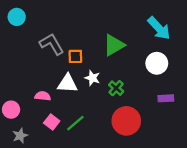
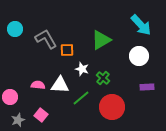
cyan circle: (17, 17) -> (15, 29), moved
white triangle: (68, 84) -> (60, 85), moved
pink square: (52, 122) -> (41, 115), moved
green line: (75, 123) -> (81, 98), moved

